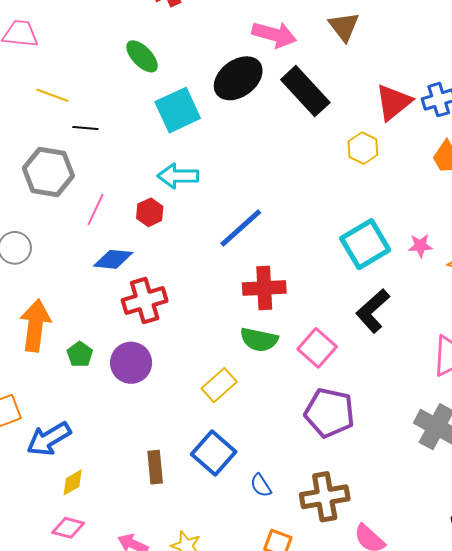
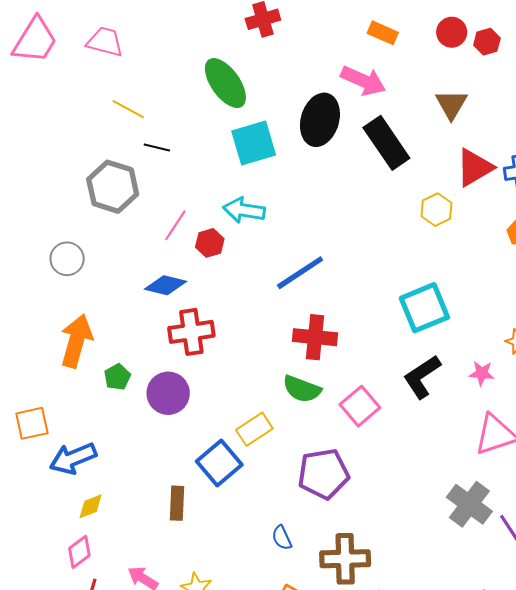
brown triangle: (344, 27) -> (451, 104), moved
green ellipse: (142, 56) -> (225, 83), size x1.4
black ellipse: (238, 78) -> (320, 120), turned -45
pink line: (95, 210) -> (175, 225), moved
pink star: (420, 246) -> (482, 373), moved
purple pentagon: (329, 413) -> (323, 474), moved, turned -30
blue square: (214, 453) -> (219, 463), moved
pink diamond: (68, 528) -> (79, 552), turned -60

